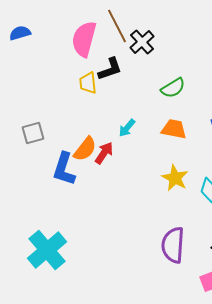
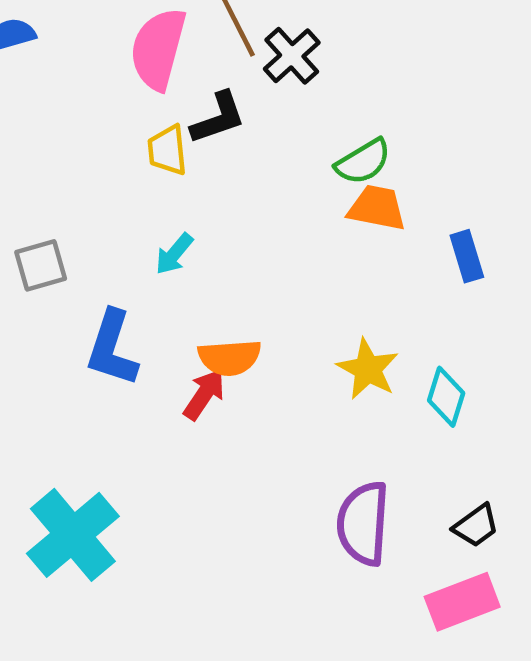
cyan arrow: (127, 128) -> (174, 254), moved
orange trapezoid: (174, 129) -> (377, 208), moved
orange semicircle: (85, 149) -> (230, 358), moved, turned 48
red arrow: (104, 153) -> (204, 394), moved

